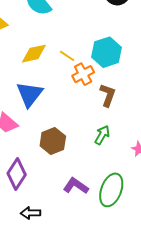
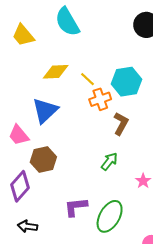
brown hexagon: (53, 141) -> (43, 159), moved
purple L-shape: (76, 186) -> (76, 207), turned -50

